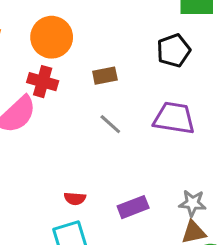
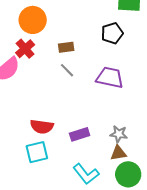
red cross: (43, 82) -> (25, 49), turned 30
gray line: (110, 124) -> (67, 70), moved
red semicircle: (75, 199) -> (42, 127), size x1.6

